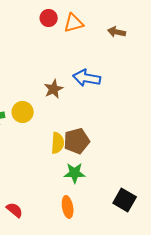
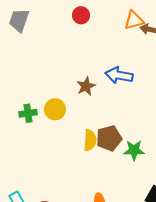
orange triangle: (74, 23) -> (134, 20), moved
green star: (75, 173) -> (134, 150), moved

